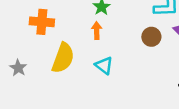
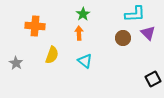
yellow semicircle: (63, 58) -> (52, 55), size x0.7

